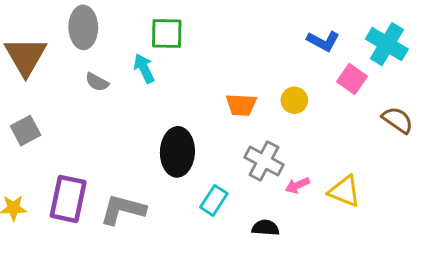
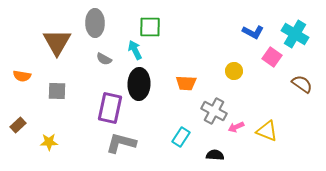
orange trapezoid: (241, 105) -> (186, 83), moved
gray square: (26, 131) -> (57, 91), turned 30
black ellipse: (177, 152) -> (139, 84), moved
purple rectangle: (68, 199) -> (110, 108), moved

